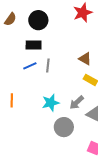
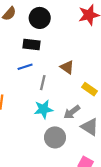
brown triangle: (85, 59) -> (67, 67), moved
gray line: (48, 66) -> (43, 83), moved

